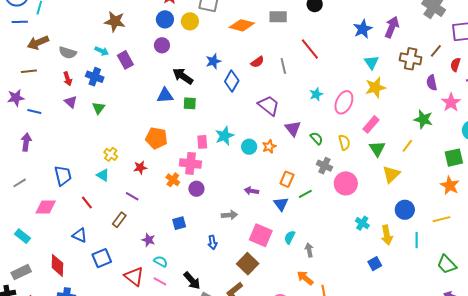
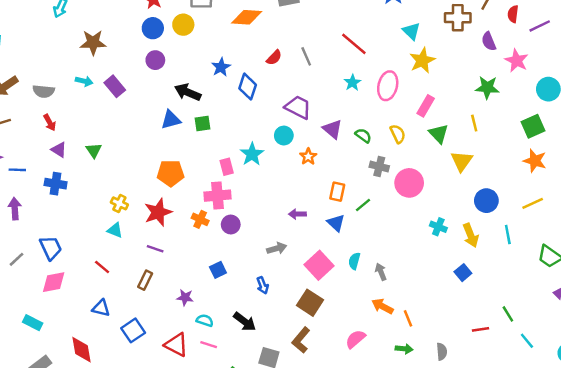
red line: (310, 49) -> (354, 44), moved
blue cross: (95, 77) -> (56, 184), moved
yellow line: (407, 146) -> (474, 123), turned -40
cyan circle: (249, 147) -> (284, 136), moved
red star: (140, 168) -> (158, 212), size x1.6
blue trapezoid: (63, 176) -> (51, 248), moved
pink square: (261, 235) -> (319, 265), turned 35
black arrow: (192, 281) -> (245, 322), moved

